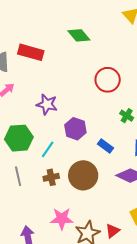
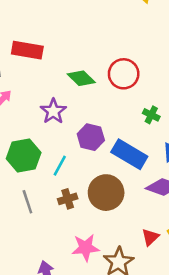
green diamond: (79, 35) -> (81, 78), moved
purple star: (47, 104) -> (53, 111), turned 30
blue rectangle: (105, 146) -> (129, 154), size x1.8
red triangle: (113, 231) -> (150, 237), moved

